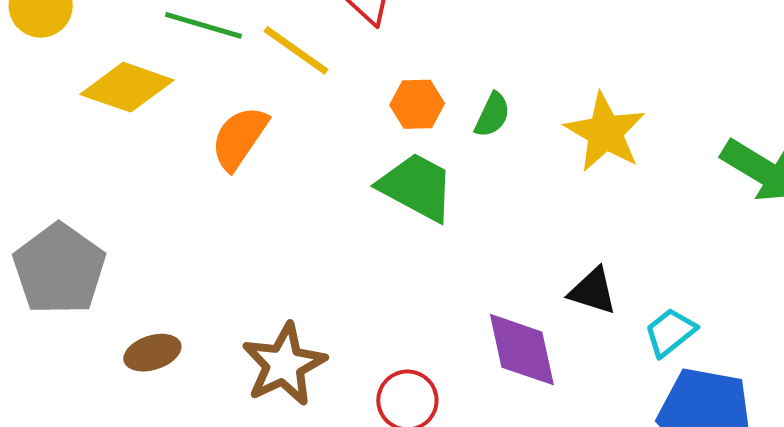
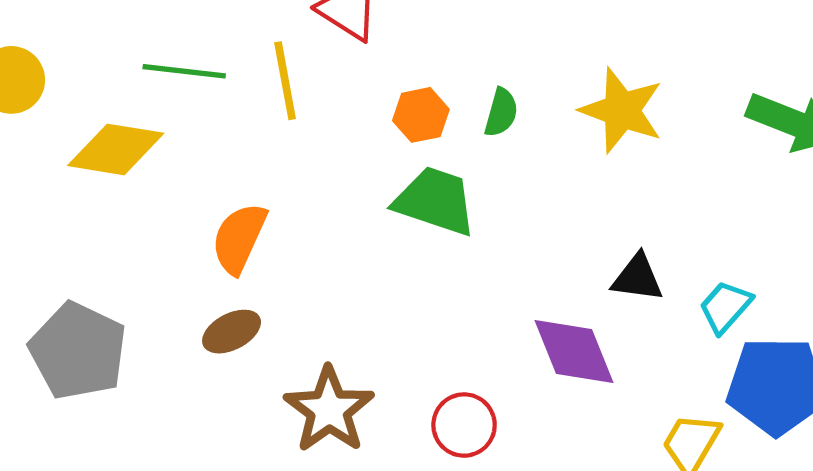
yellow line: (296, 50) -> (285, 81), turned 54
orange semicircle: (239, 138) -> (239, 238), moved
brown ellipse: (152, 353) -> (232, 332), moved

